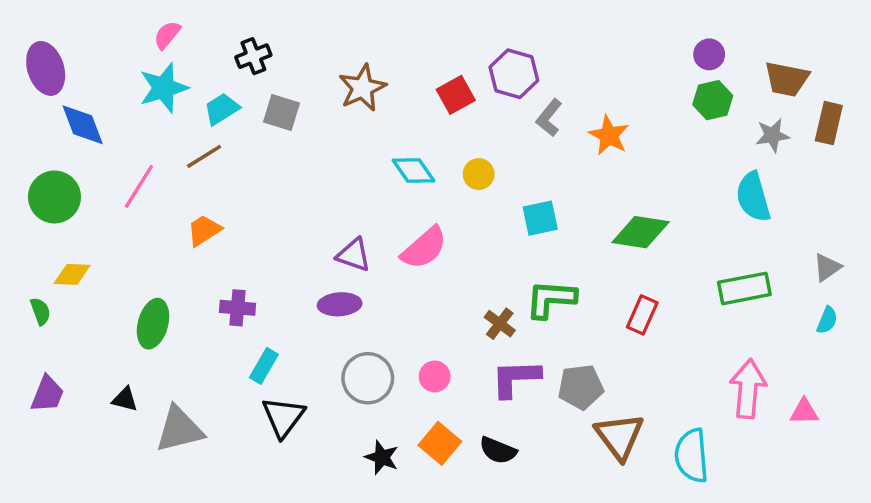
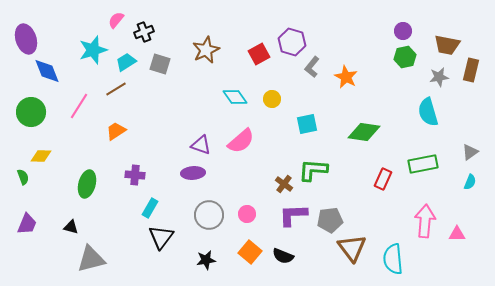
pink semicircle: (167, 35) -> (116, 20), moved
red rectangle: (642, 315) -> (383, 179), moved
gray triangle: (179, 429) -> (91, 259), moved
black star: (382, 457) -> (206, 260), moved, turned -30

